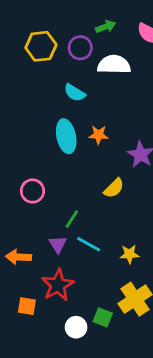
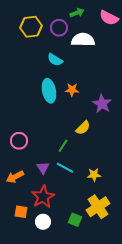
pink circle: (32, 191) -> (19, 141), moved
green line: (72, 219) -> (63, 146), moved
orange arrow: (18, 257) -> (15, 177), turned -30
white circle: (76, 327) -> (43, 222), moved

